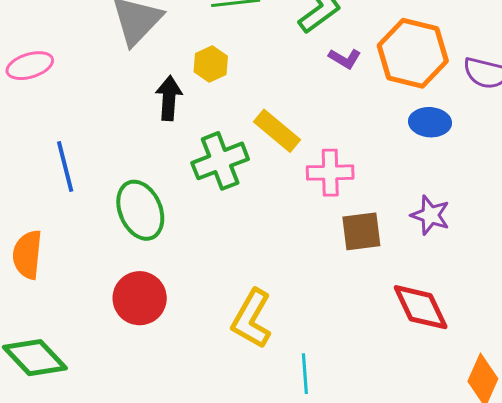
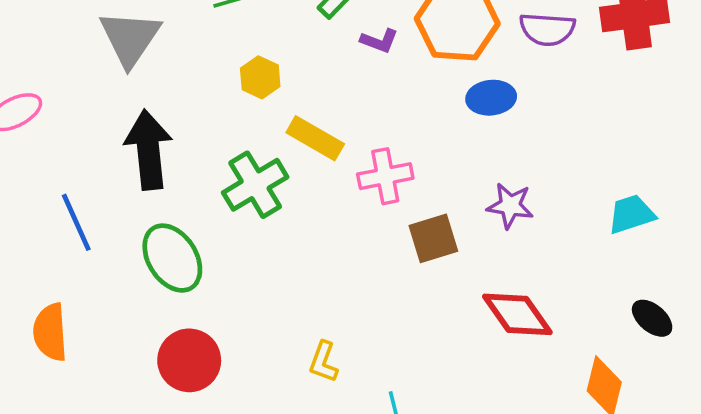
yellow hexagon: (211, 64) -> (260, 77), moved
black arrow: (169, 98) -> (148, 150), moved, size x1.5
yellow L-shape: (252, 319) -> (323, 362), size x0.6

